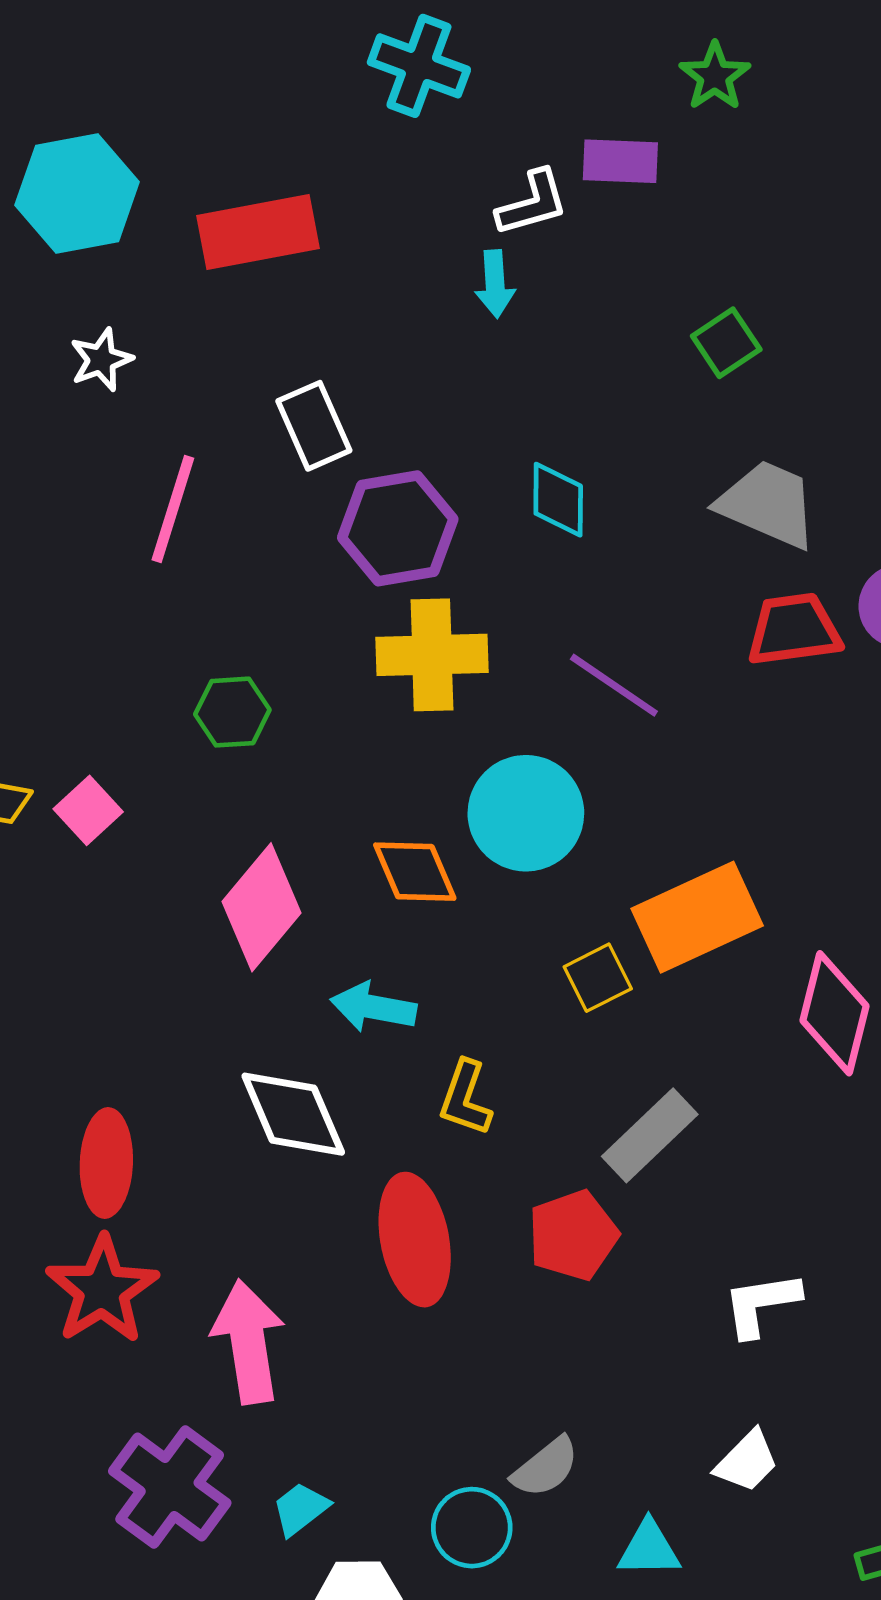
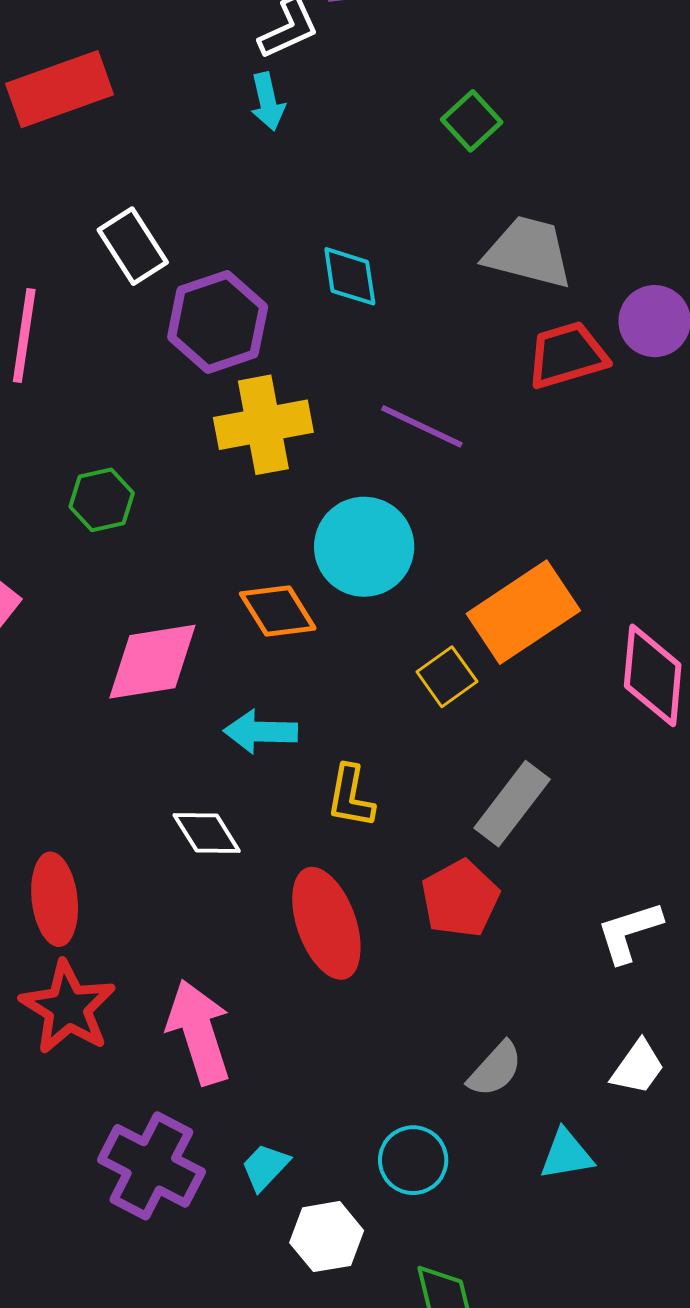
pink diamond: (262, 907) -> (152, 662), turned 50
white diamond: (293, 1114) -> (207, 833), size x0.7
gray semicircle: (546, 1467) -> (495, 1069), moved

